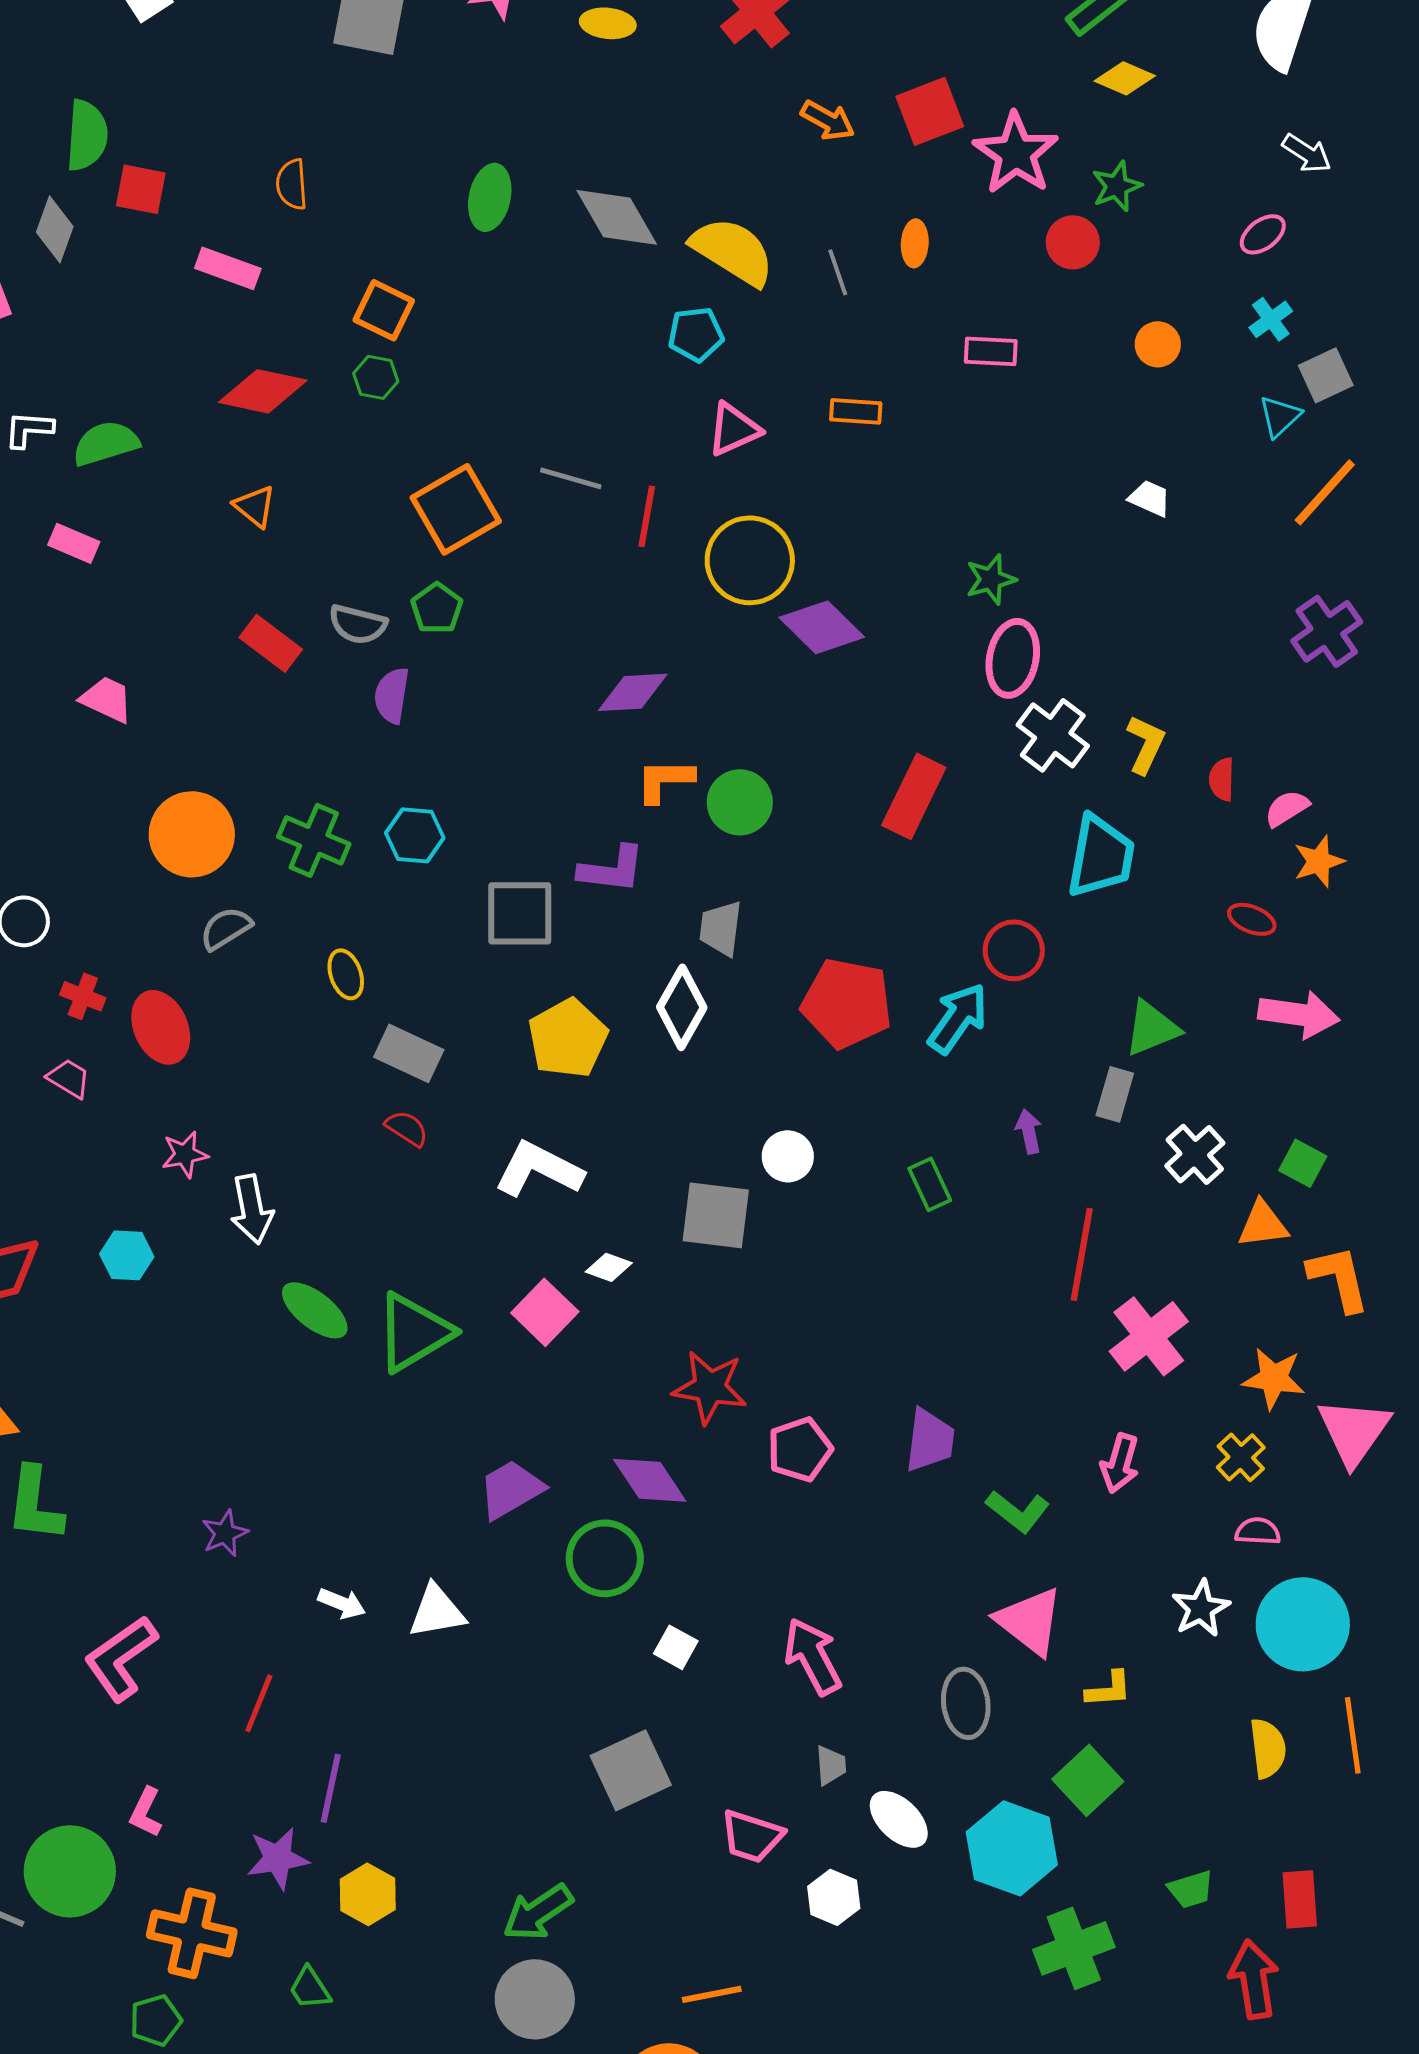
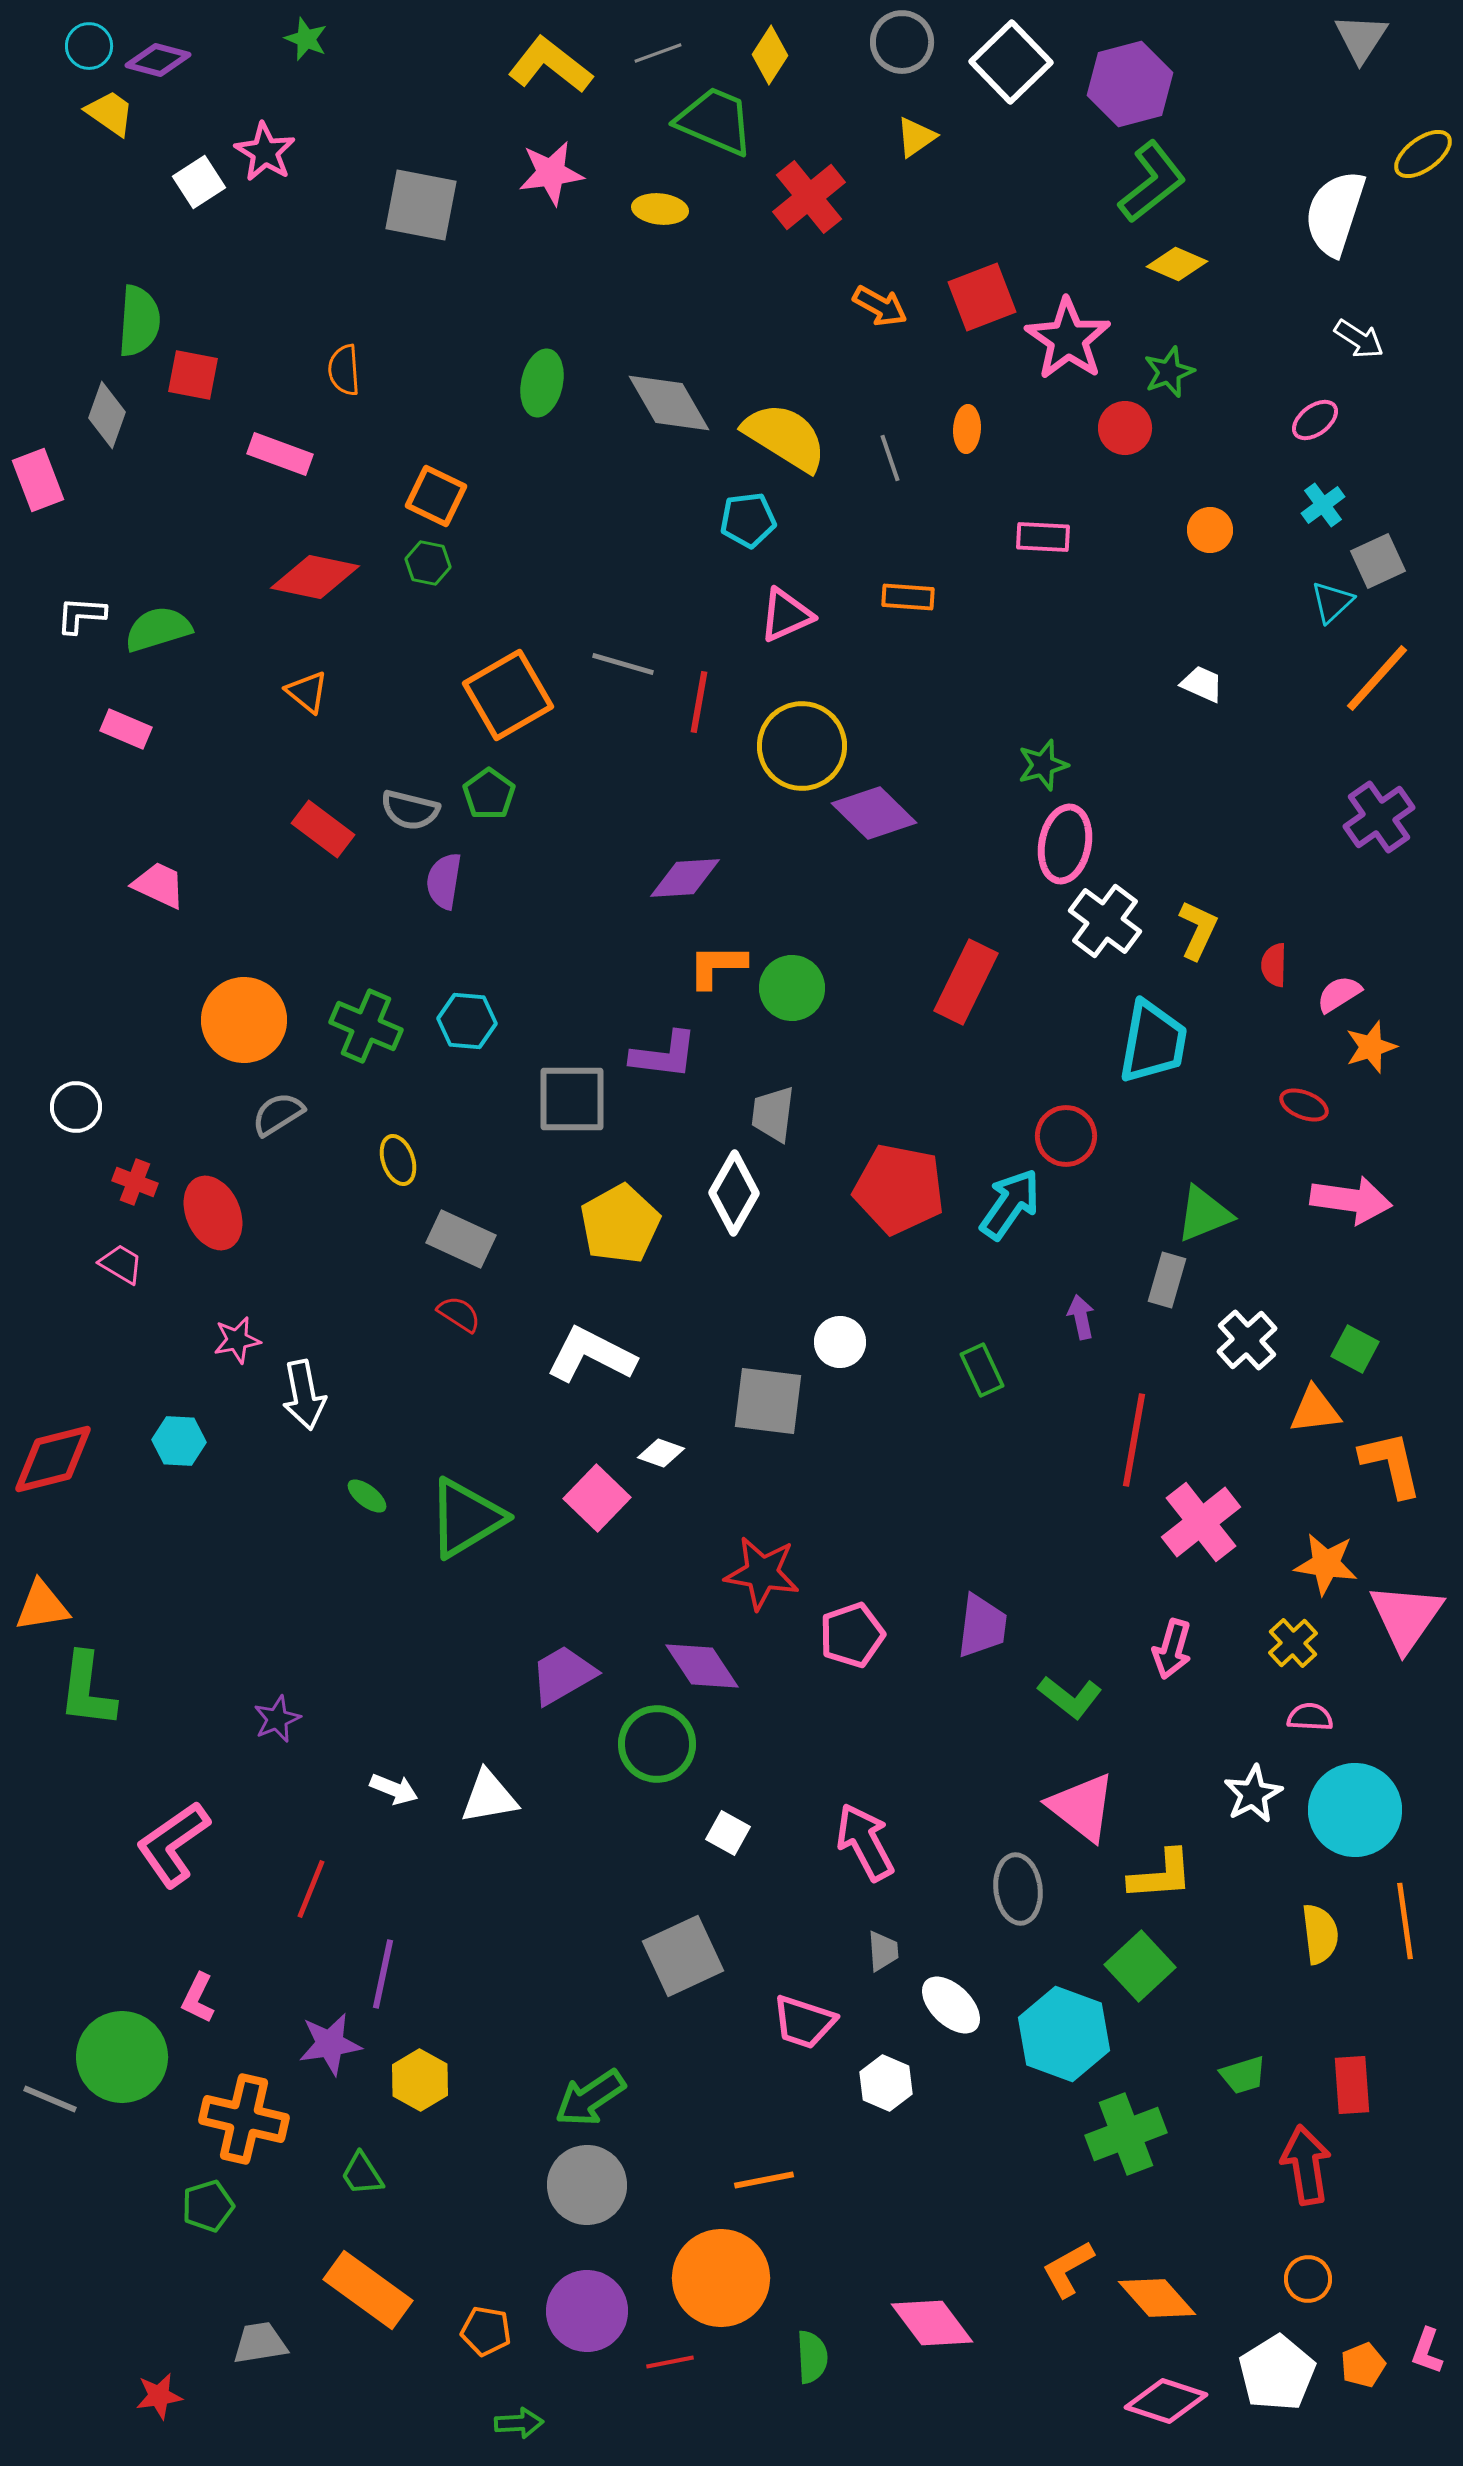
green ellipse: (315, 1310) -> (367, 1496), size x0.6
yellow L-shape: (1109, 1689) -> (1161, 1875), size x1.4

